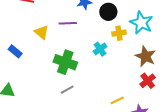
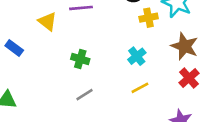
cyan cross: (100, 49) -> (137, 56), moved
green cross: (65, 62) -> (80, 59), size x0.6
yellow line: (117, 100) -> (140, 88), moved

